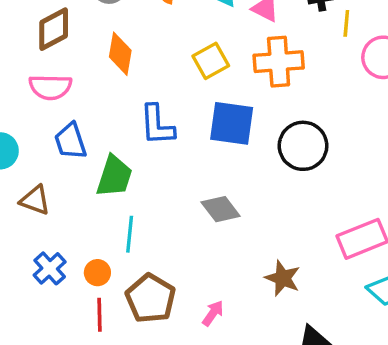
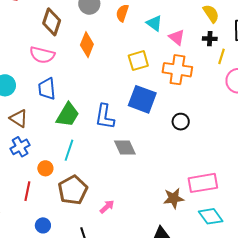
brown diamond: (54, 29) -> (52, 22), turned -56
blue L-shape: (157, 125) -> (105, 117), moved
black circle: (303, 146) -> (181, 122), size x0.6
blue cross: (50, 268) -> (20, 147), moved
brown star: (283, 278) -> (174, 198), moved, turned 30
red line: (100, 315) -> (27, 191), moved

